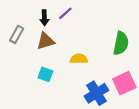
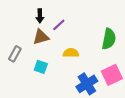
purple line: (65, 13) -> (59, 25), moved
gray rectangle: (17, 34) -> (15, 54), moved

